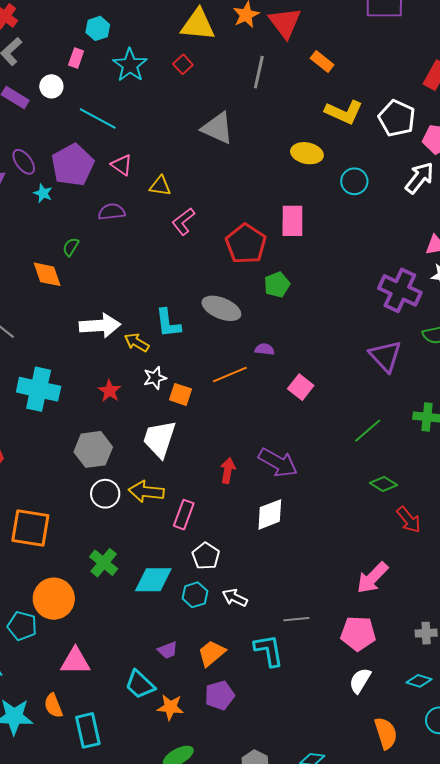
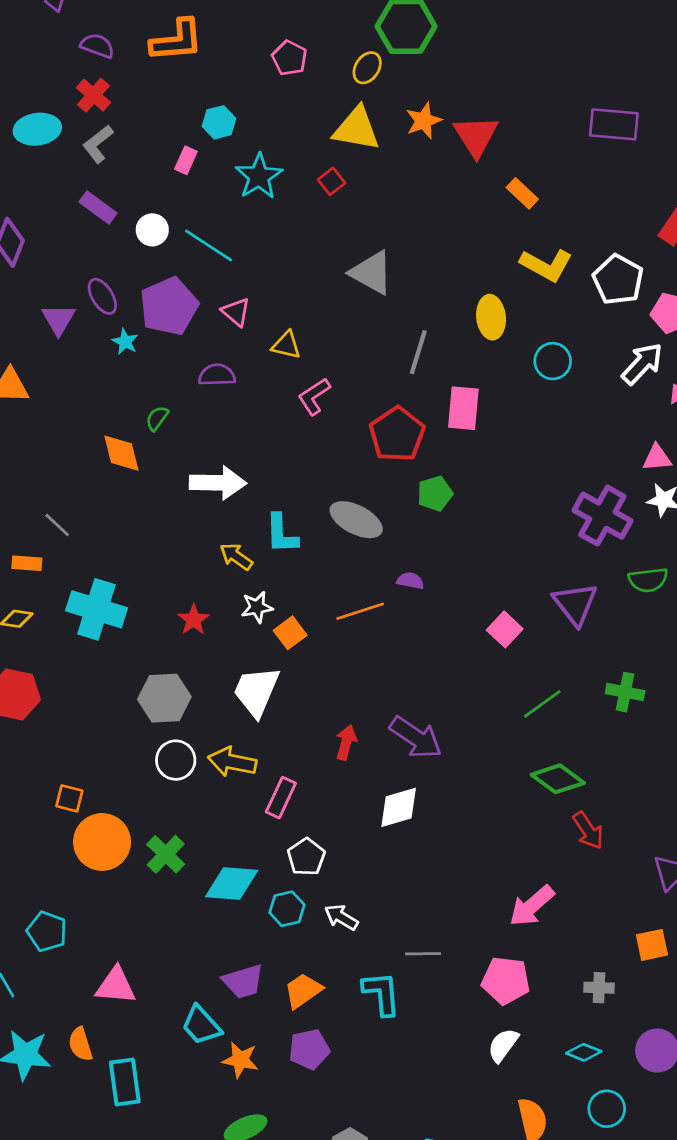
gray line: (259, 72) -> (418, 352), moved
white circle: (51, 86) -> (152, 230), moved
yellow ellipse: (307, 153) -> (491, 317), turned 68
white arrow: (100, 326) -> (218, 483), moved
pink square: (301, 387) -> (505, 629), moved
orange square: (180, 394) -> (290, 633), turned 30
green diamond: (383, 484) -> (558, 779), size x1.4
orange square: (30, 528) -> (69, 798), size x0.5
orange circle: (54, 599) -> (102, 842), moved
purple trapezoid: (168, 650) -> (243, 981), size x1.5

